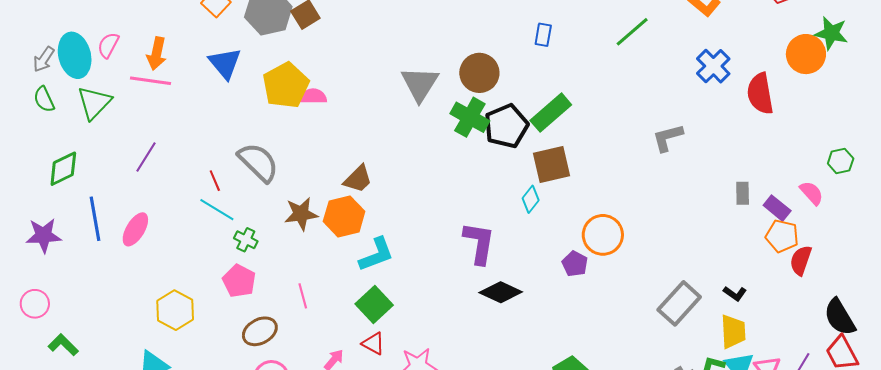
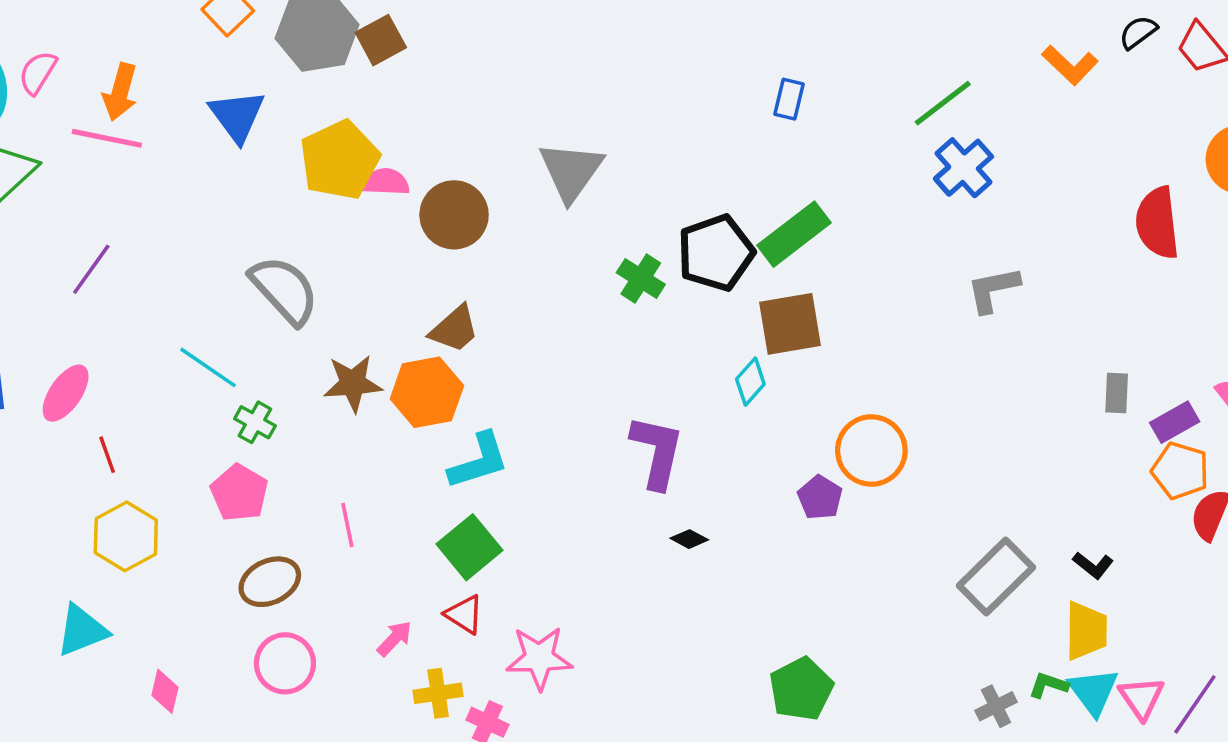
blue cross: (713, 66) -> (963, 168), moved
brown circle: (479, 73) -> (454, 215), moved
green cross: (470, 117) -> (641, 279), moved, size x0.7
red line: (215, 181) -> (107, 455), moved
purple rectangle: (777, 208) -> (1175, 422), turned -72
black diamond: (501, 292) -> (689, 539), size x0.5

